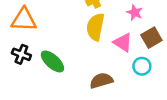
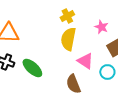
pink triangle: (123, 42) -> (85, 61), moved
brown semicircle: (101, 81) -> (73, 84), turned -96

